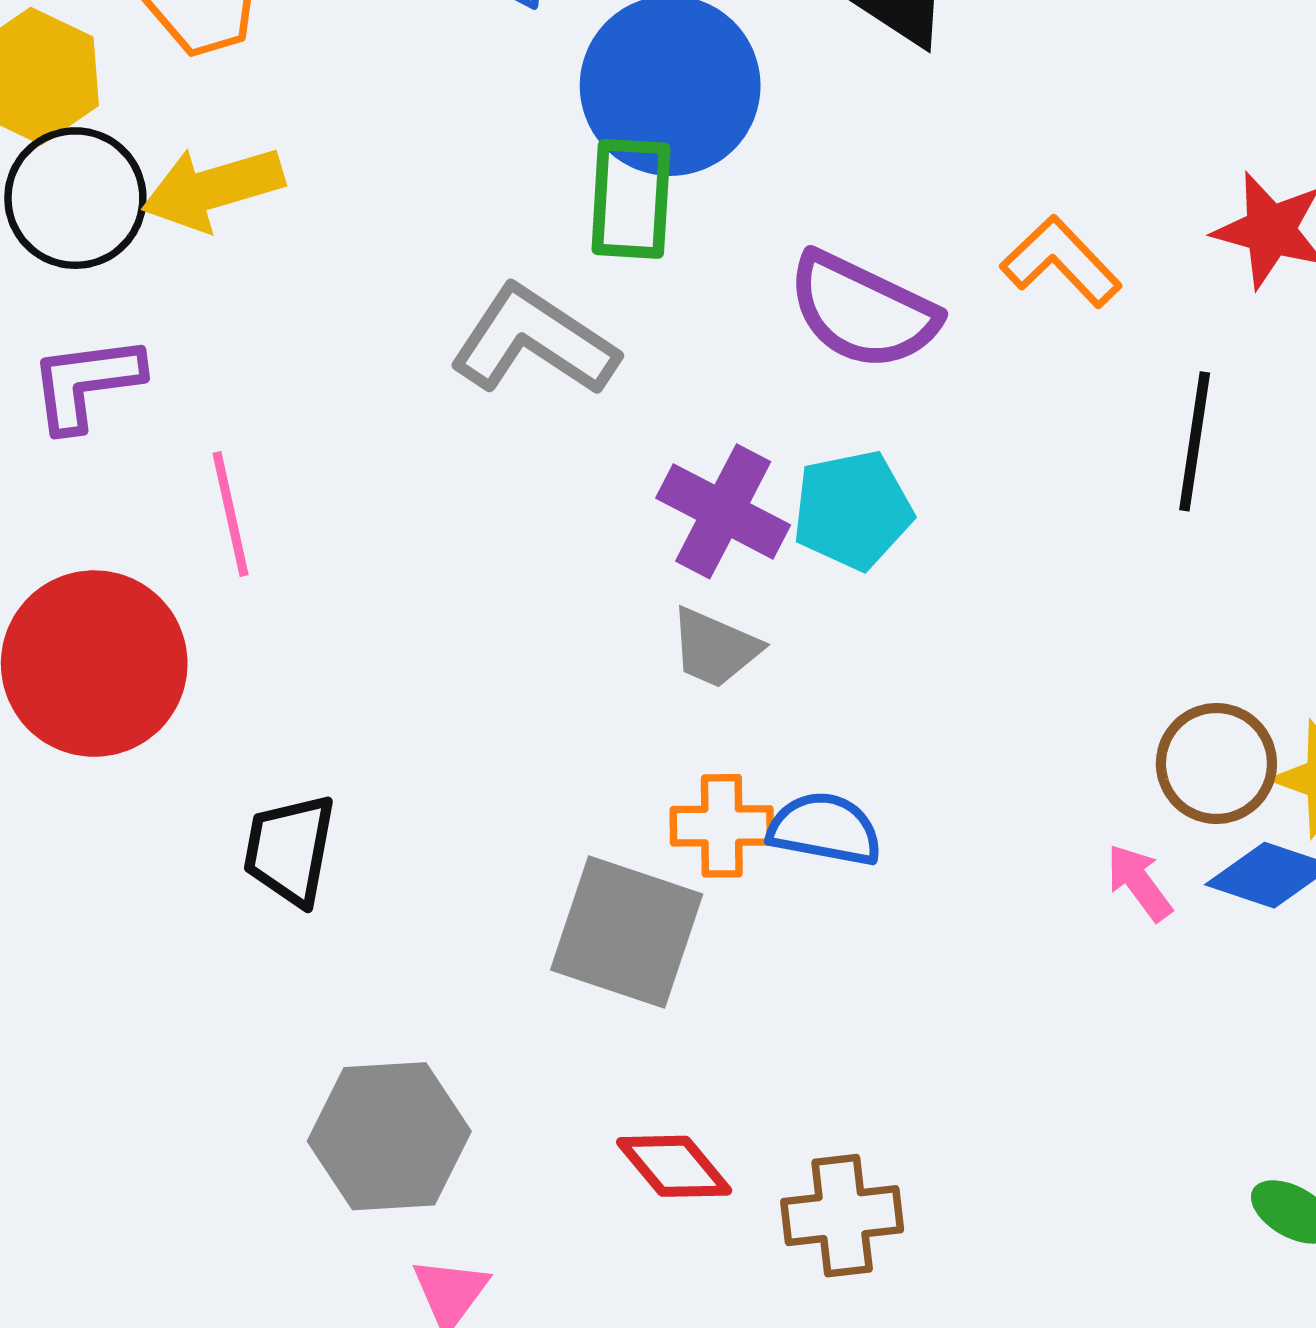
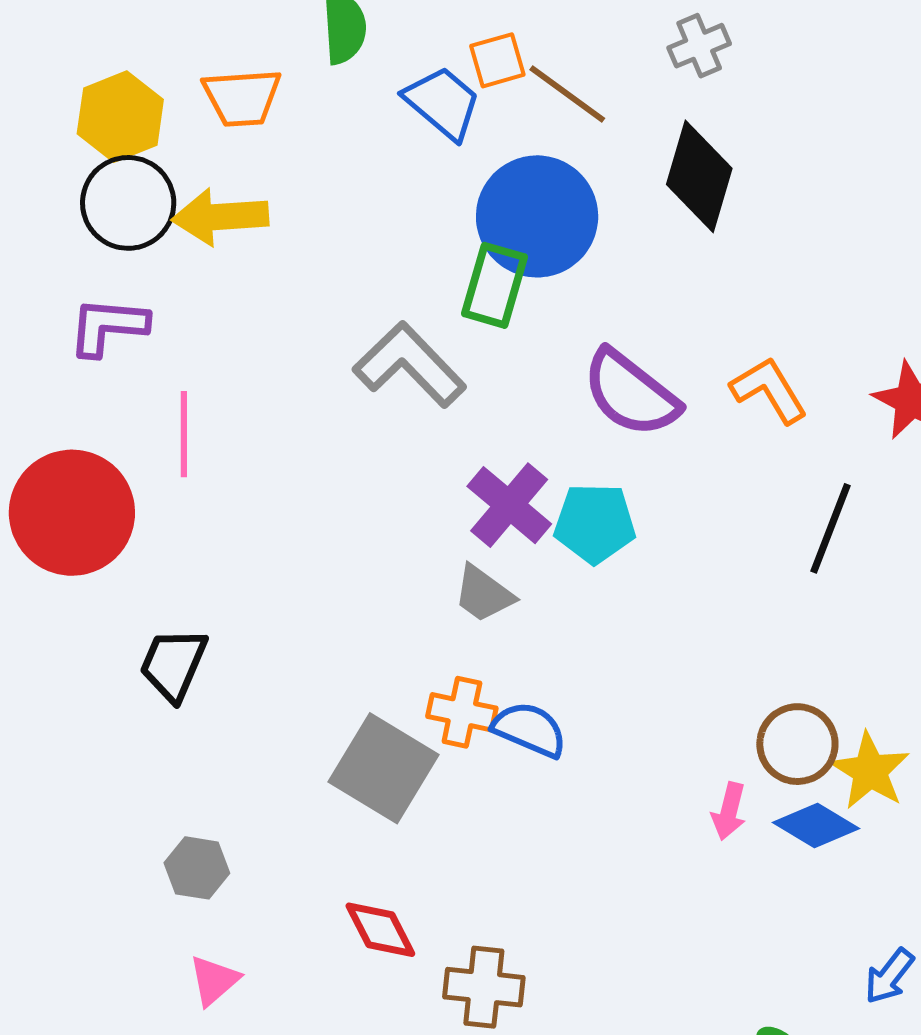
pink arrow: (1139, 882) -> (729, 811), turned -142
gray hexagon: (389, 1136) -> (197, 868), size x0.6

